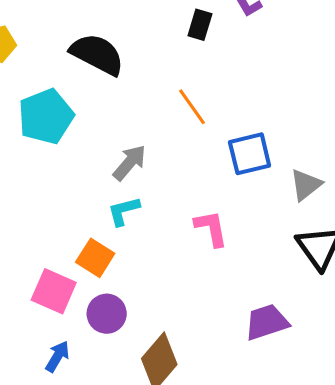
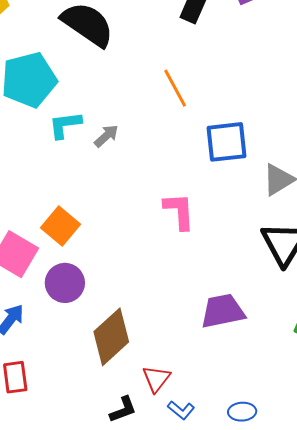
gray arrow: (130, 163) -> (106, 136), size x0.7
cyan L-shape: (124, 211) -> (65, 125), moved

